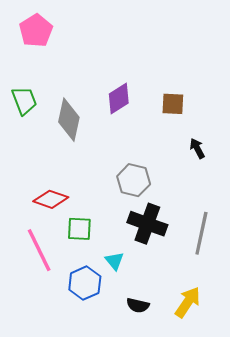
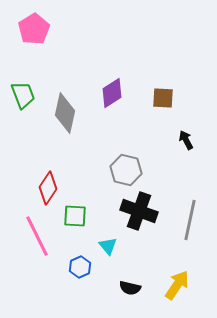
red diamond: (51, 199) -> (48, 188), turned -76
blue hexagon: (85, 283) -> (80, 267), size x0.7

